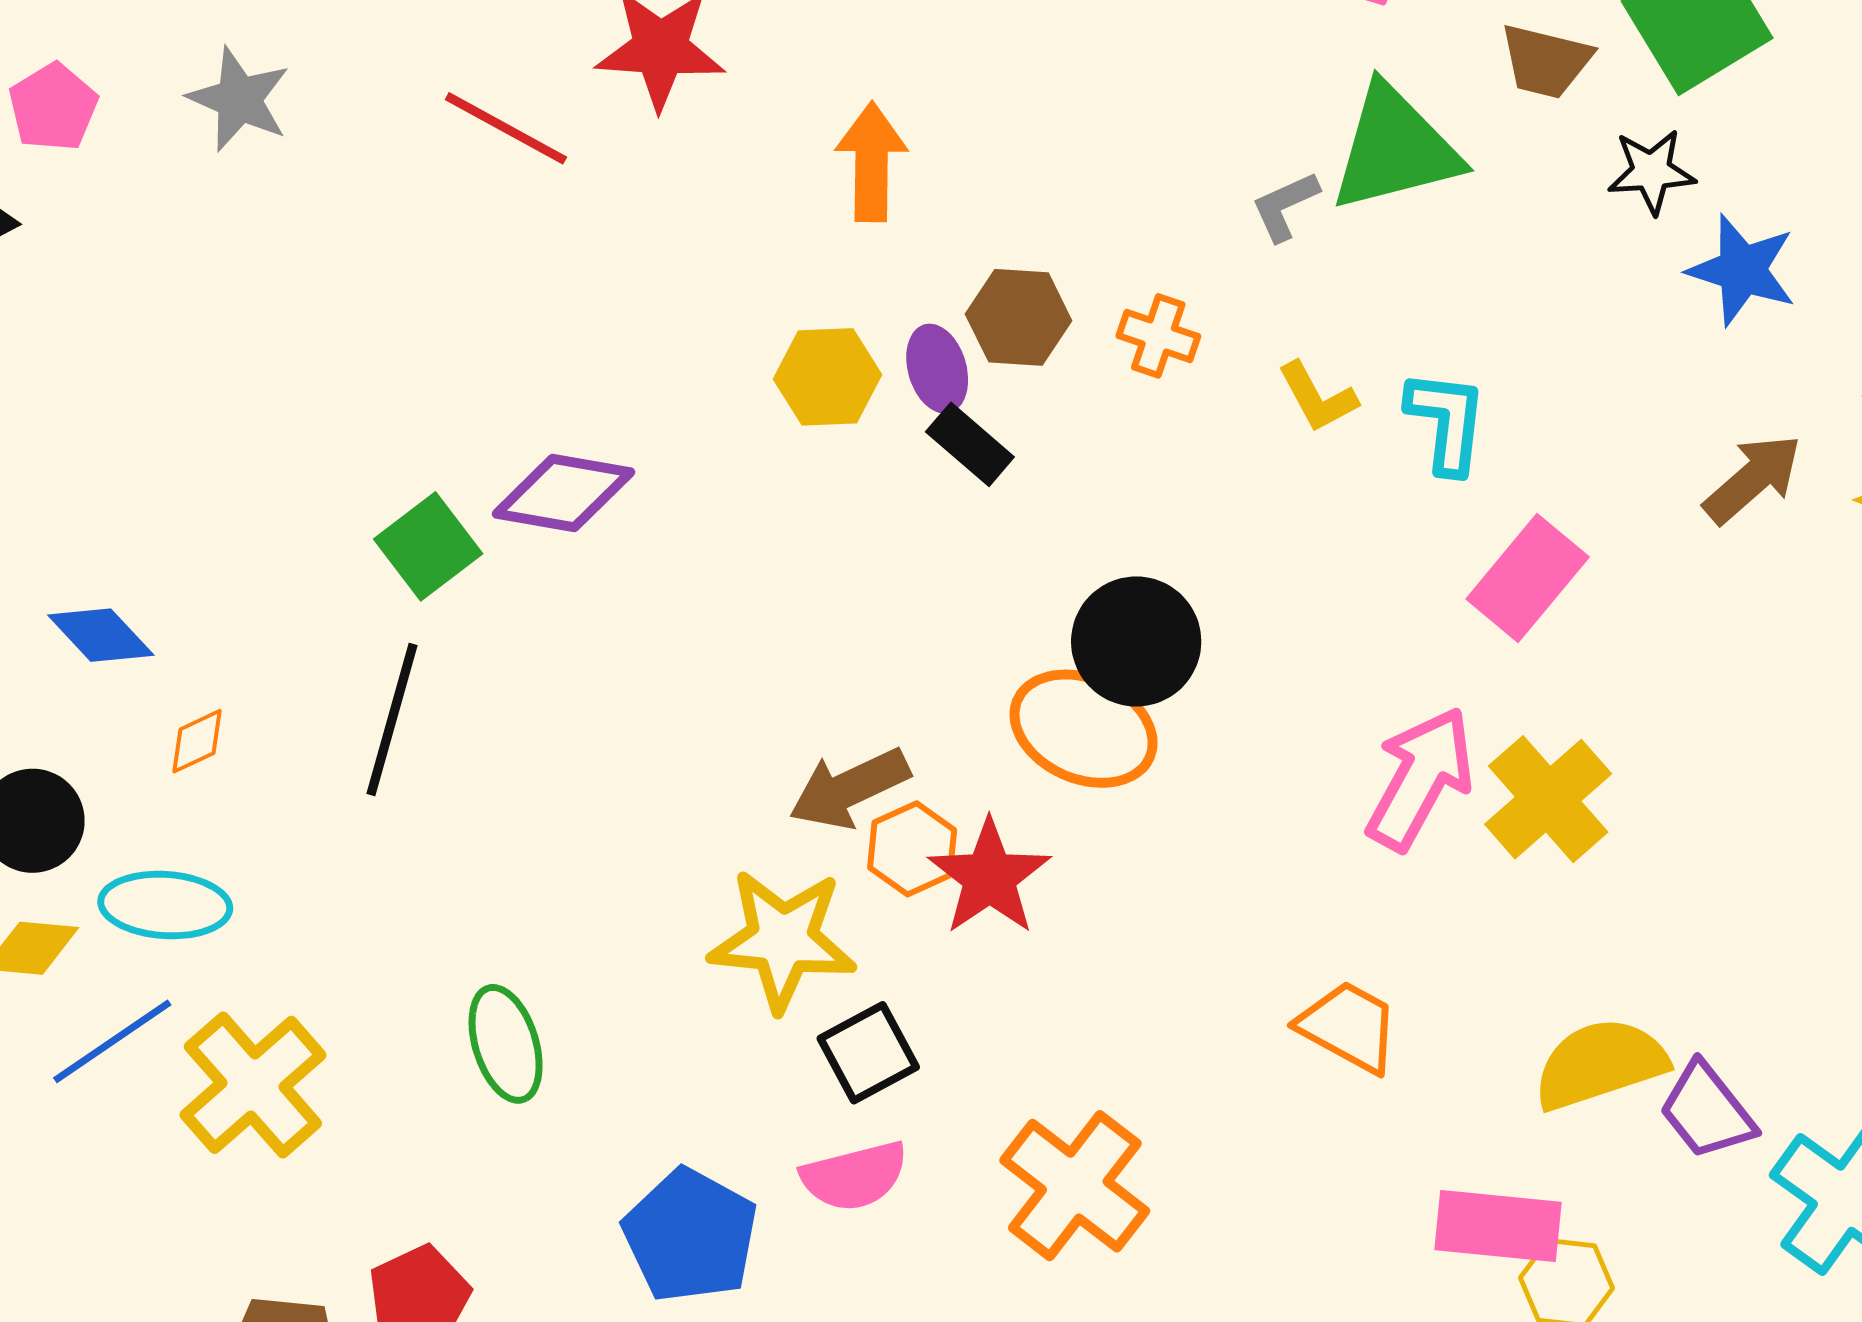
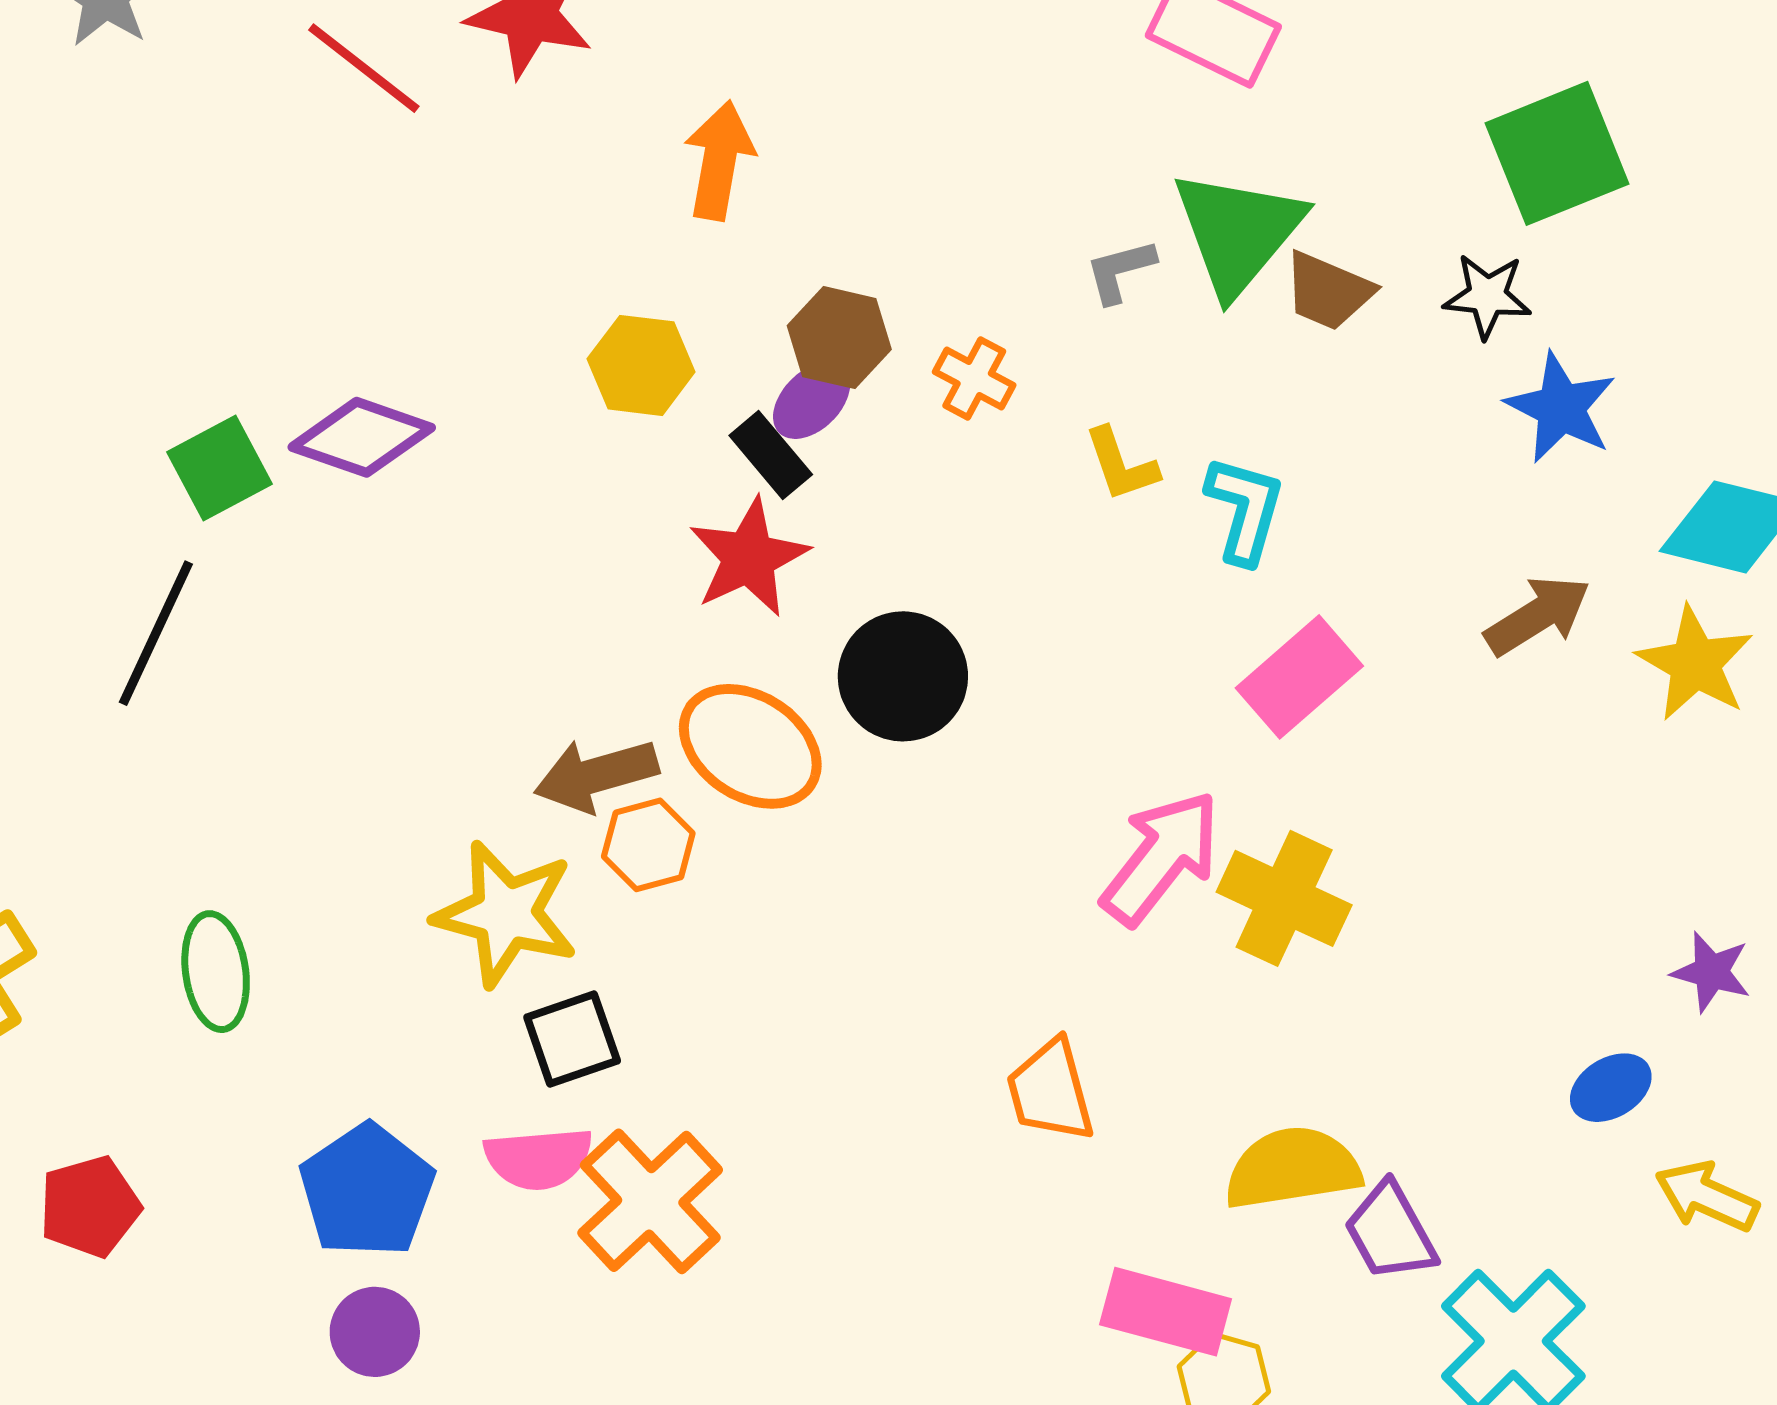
brown trapezoid: (1546, 61) -> (1328, 291), moved
green triangle: (1395, 149) -> (1238, 232), turned -45
purple ellipse: (937, 369) -> (812, 400), moved, turned 52
orange ellipse: (1084, 729) -> (750, 746), moved
yellow cross: (1548, 799) -> (1284, 898), turned -33
red star: (989, 877) -> (749, 558), moved
orange trapezoid: (1349, 1027) -> (1050, 1091), turned -143
orange cross: (1075, 1186) -> (650, 1201), moved

